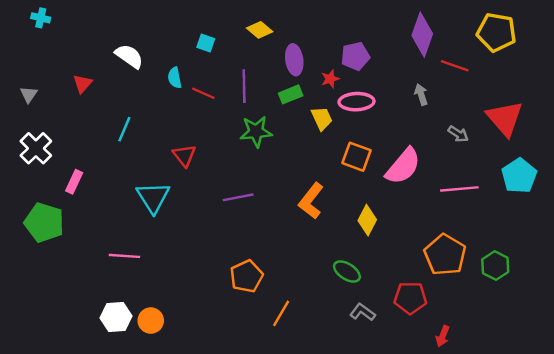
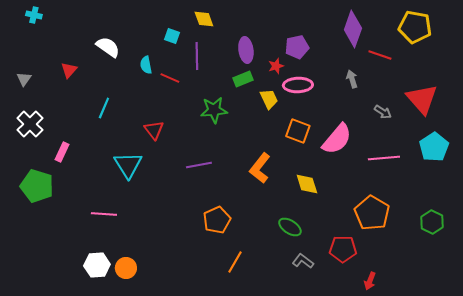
yellow diamond: (260, 30) -> (204, 19), moved, turned 30
purple line: (244, 86) -> (197, 56), moved
yellow diamond: (367, 220) -> (307, 184), turned -45
green hexagon: (495, 266) -> (432, 222), moved
orange pentagon: (246, 276) -> (217, 220), moved

